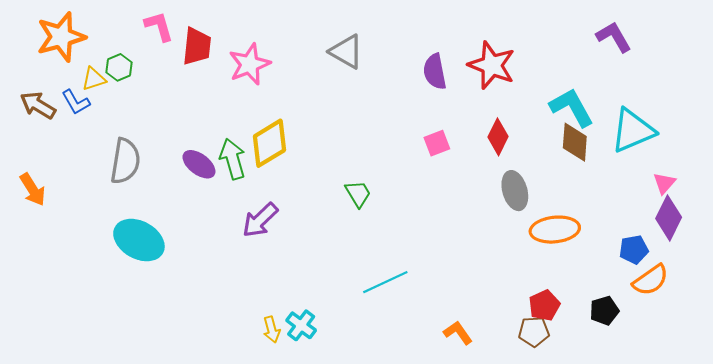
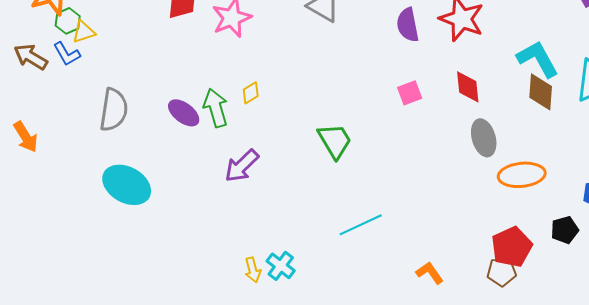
green hexagon: (119, 67) -> (68, 21), moved
red diamond: (498, 137) -> (468, 87), turned -32
yellow diamond: (270, 143) -> (251, 93), size x0.5
green trapezoid: (358, 194) -> (335, 141), size x1.4
red pentagon: (544, 305) -> (512, 247), size x1.4
black pentagon: (604, 311) -> (565, 230), moved

